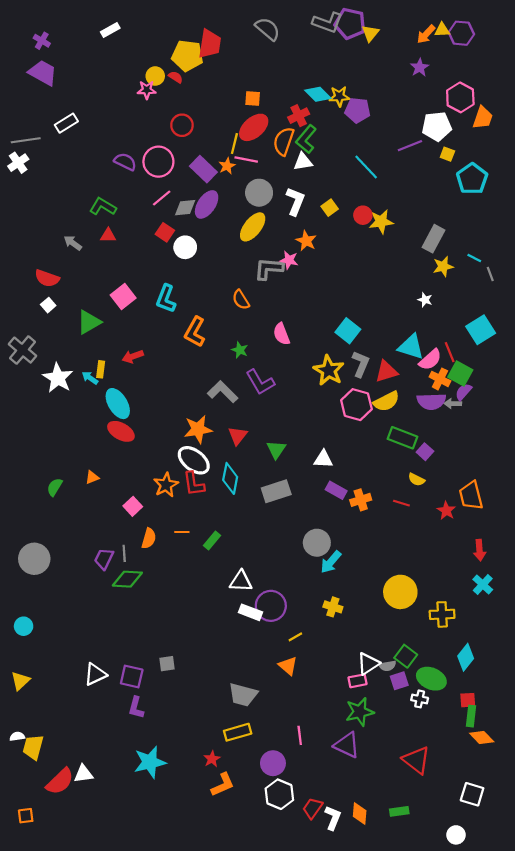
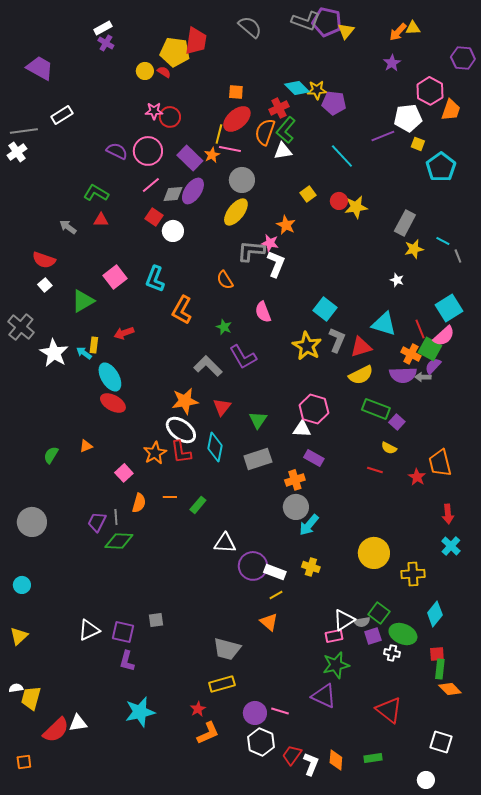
purple hexagon: (461, 33) -> (463, 58), moved
purple cross: (42, 41) -> (106, 43), moved
pink star: (147, 90) -> (154, 111), moved
white L-shape: (295, 201) -> (276, 264), moved
pink semicircle: (430, 360) -> (444, 336), moved
pink hexagon: (356, 405) -> (314, 409), moved
orange cross: (361, 500) -> (295, 480), moved
white rectangle: (250, 612) -> (275, 572), moved
pink line: (300, 735) -> (280, 711), moved, turned -66

